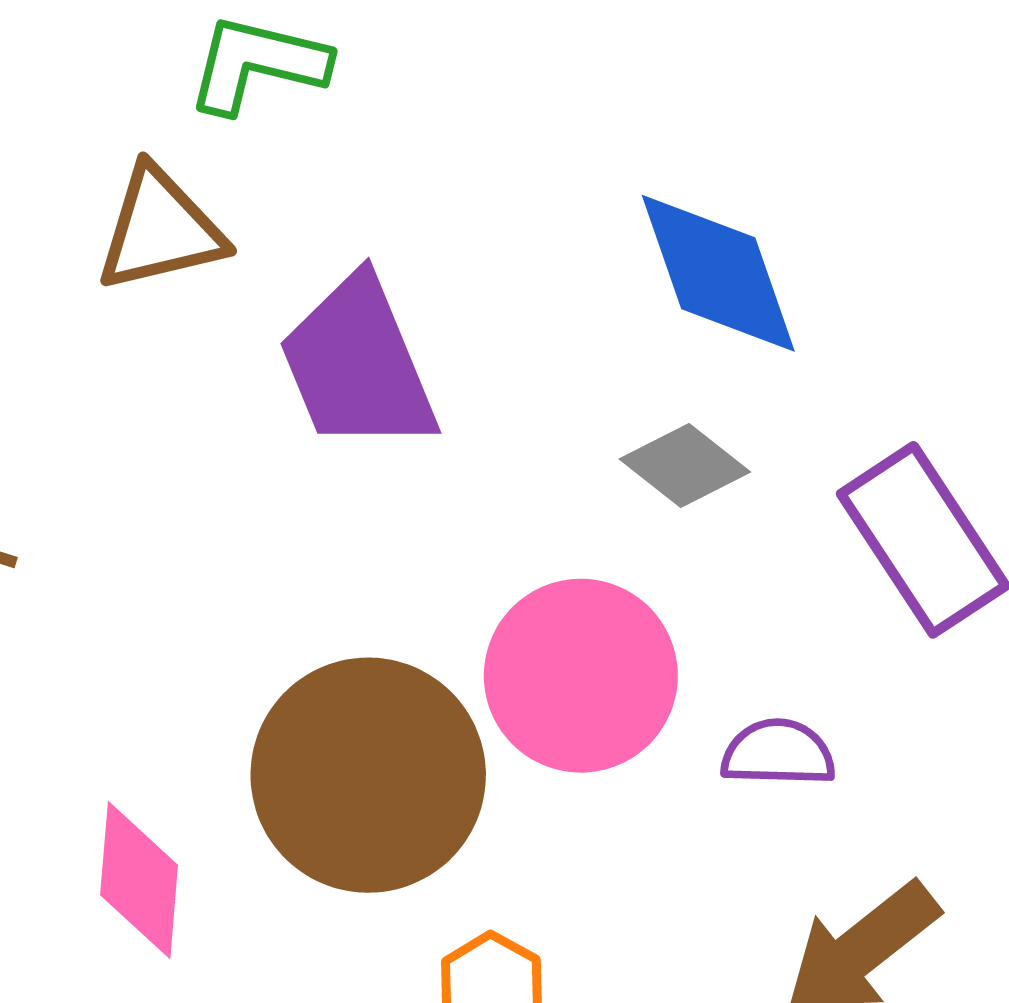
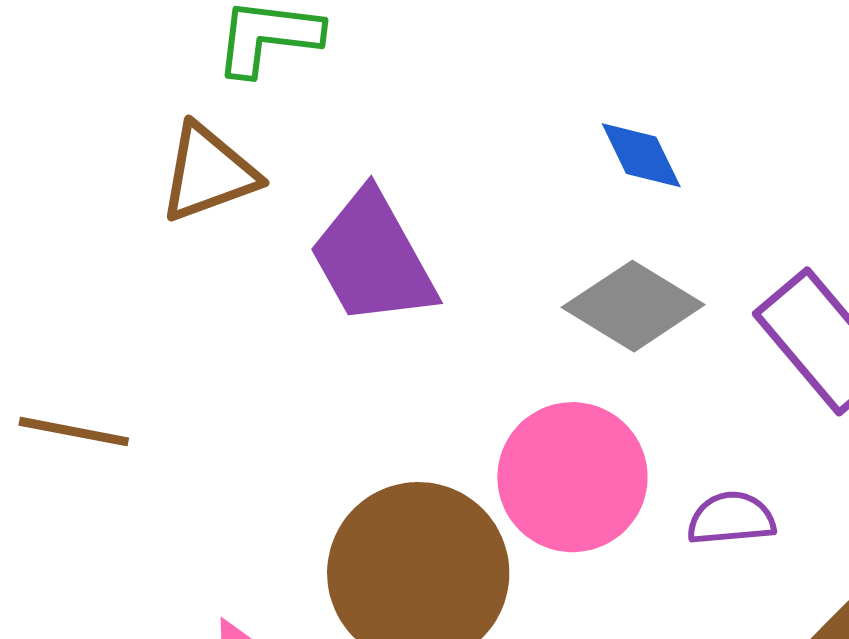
blue diamond: (718, 273) -> (641, 155), size x0.6
gray diamond: (685, 465) -> (633, 306), size x1.4

